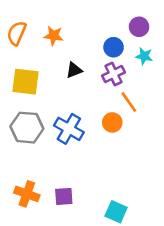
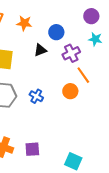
blue circle: (114, 47) -> (56, 32), moved
blue cross: (69, 129) -> (36, 96), size x0.6

